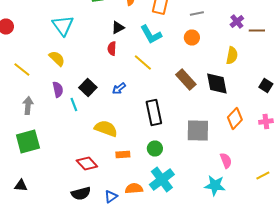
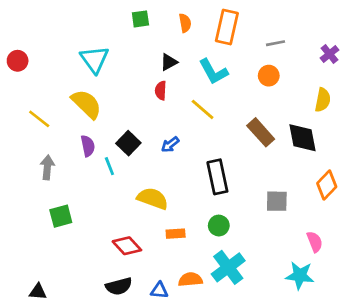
yellow semicircle: (57, 58) -> (86, 104), size x1.4
gray square: (198, 130) -> (277, 201), size x0.7
green square: (28, 142) -> (61, 216), moved, size x0.7
black triangle: (21, 186) -> (38, 292), moved
blue triangle: (111, 196) -> (159, 290), turned 40

